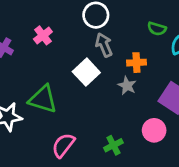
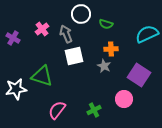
green semicircle: (157, 29) -> (106, 24), moved
gray arrow: (104, 45) -> (66, 34), moved
white square: (86, 72) -> (74, 56), turned 30

